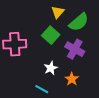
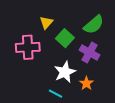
yellow triangle: (58, 12) -> (46, 23), moved
white star: (51, 68) -> (65, 72), size x1.5

